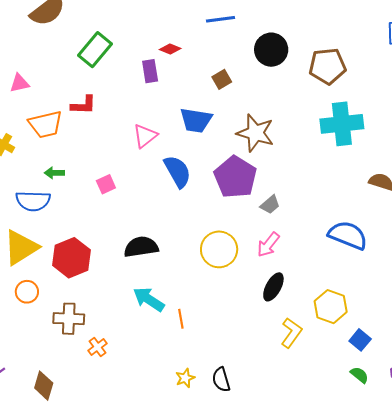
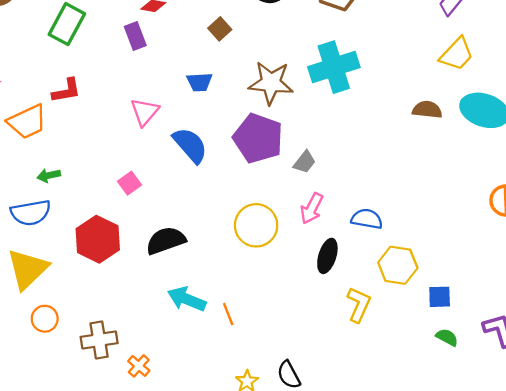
blue trapezoid: (196, 120) -> (199, 82), size x0.7
cyan cross: (342, 124) -> (334, 67), moved
pink square: (106, 184) -> (129, 183), moved
blue semicircle: (348, 235) -> (367, 219), moved, size x0.7
red hexagon: (72, 258) -> (98, 239), moved
blue square: (360, 340) -> (440, 297), turned -30

